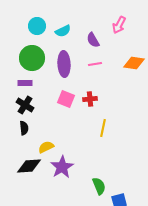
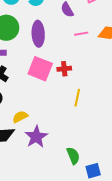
pink line: (95, 64) -> (81, 34), moved
pink square: (66, 99) -> (40, 69), size x1.4

